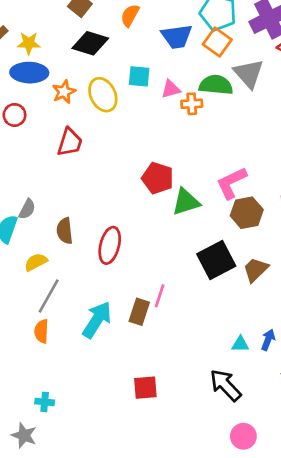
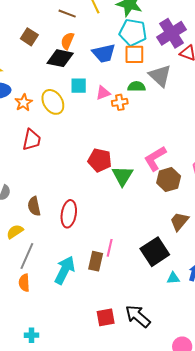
orange square: (217, 42) -> (134, 54), turned -30
black diamond: (90, 43) -> (60, 58), moved
green semicircle: (216, 85) -> (136, 87), size x0.7
green triangle: (186, 202) -> (122, 176), turned -35
black square: (216, 260) -> (155, 252), moved
black arrow: (225, 385) -> (138, 316), moved

